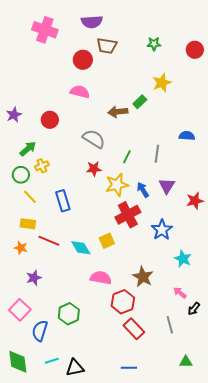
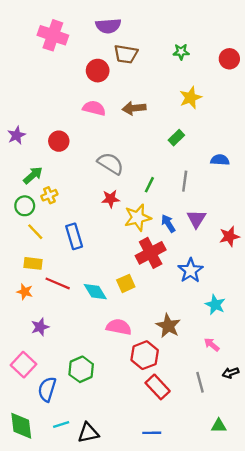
green rectangle: (140, 102) -> (176, 138), moved
brown arrow: (118, 112) -> (134, 108), moved
black arrow: (194, 309) -> (231, 373), moved, turned 32

